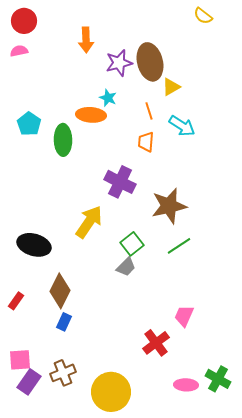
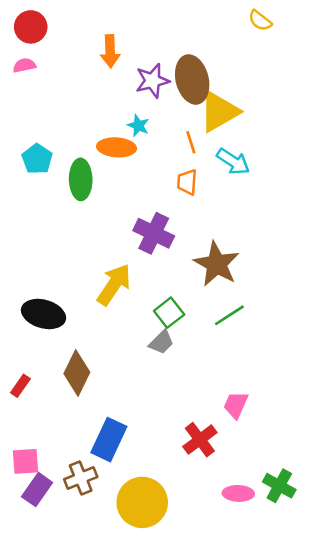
yellow triangle: (171, 87) -> (219, 112), size x1.8
brown star: (169, 206) -> (217, 264), turned -30
blue rectangle: (64, 322) -> (109, 440), moved, size x1.8

